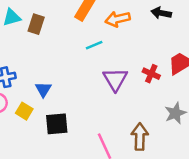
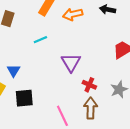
cyan line: (94, 45) -> (40, 40), moved
red cross: (151, 74) -> (89, 85), moved

